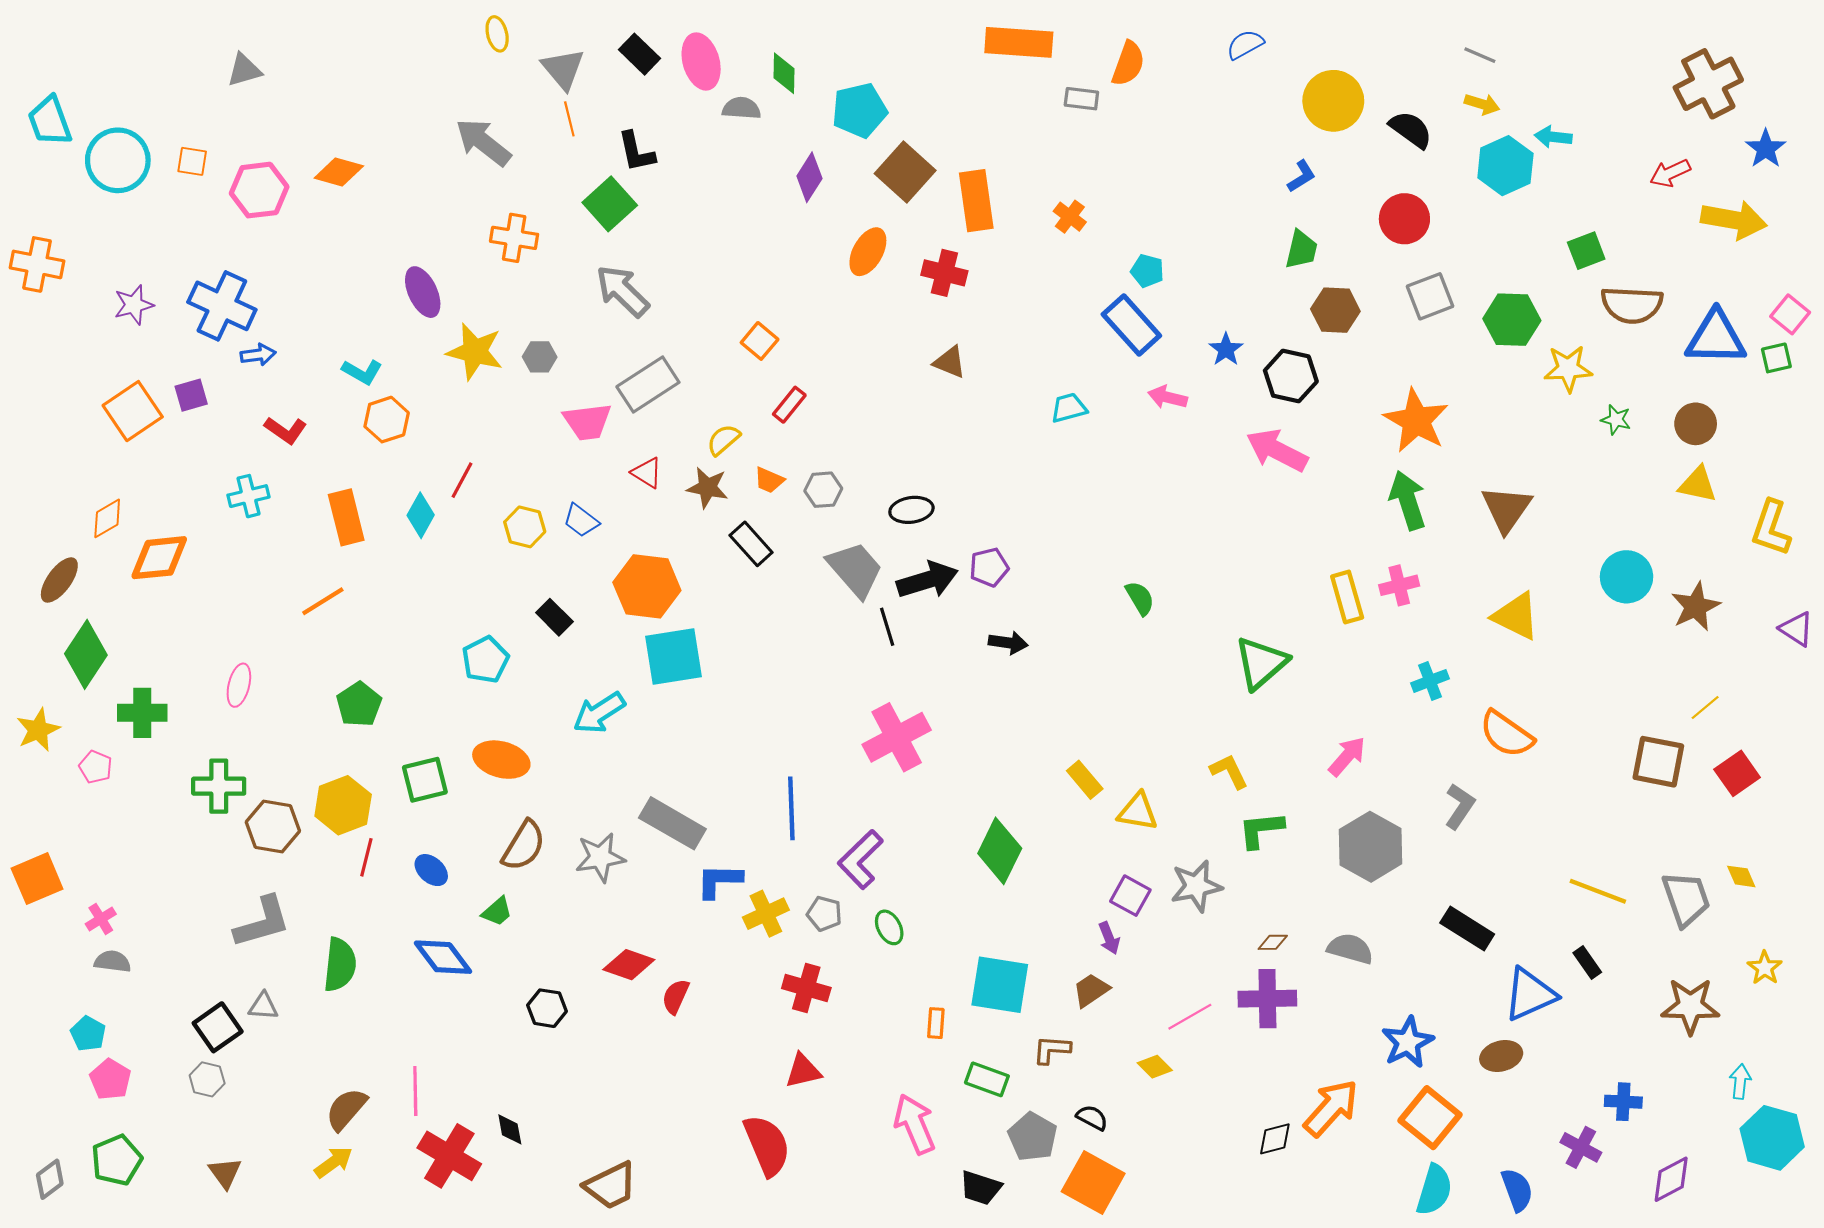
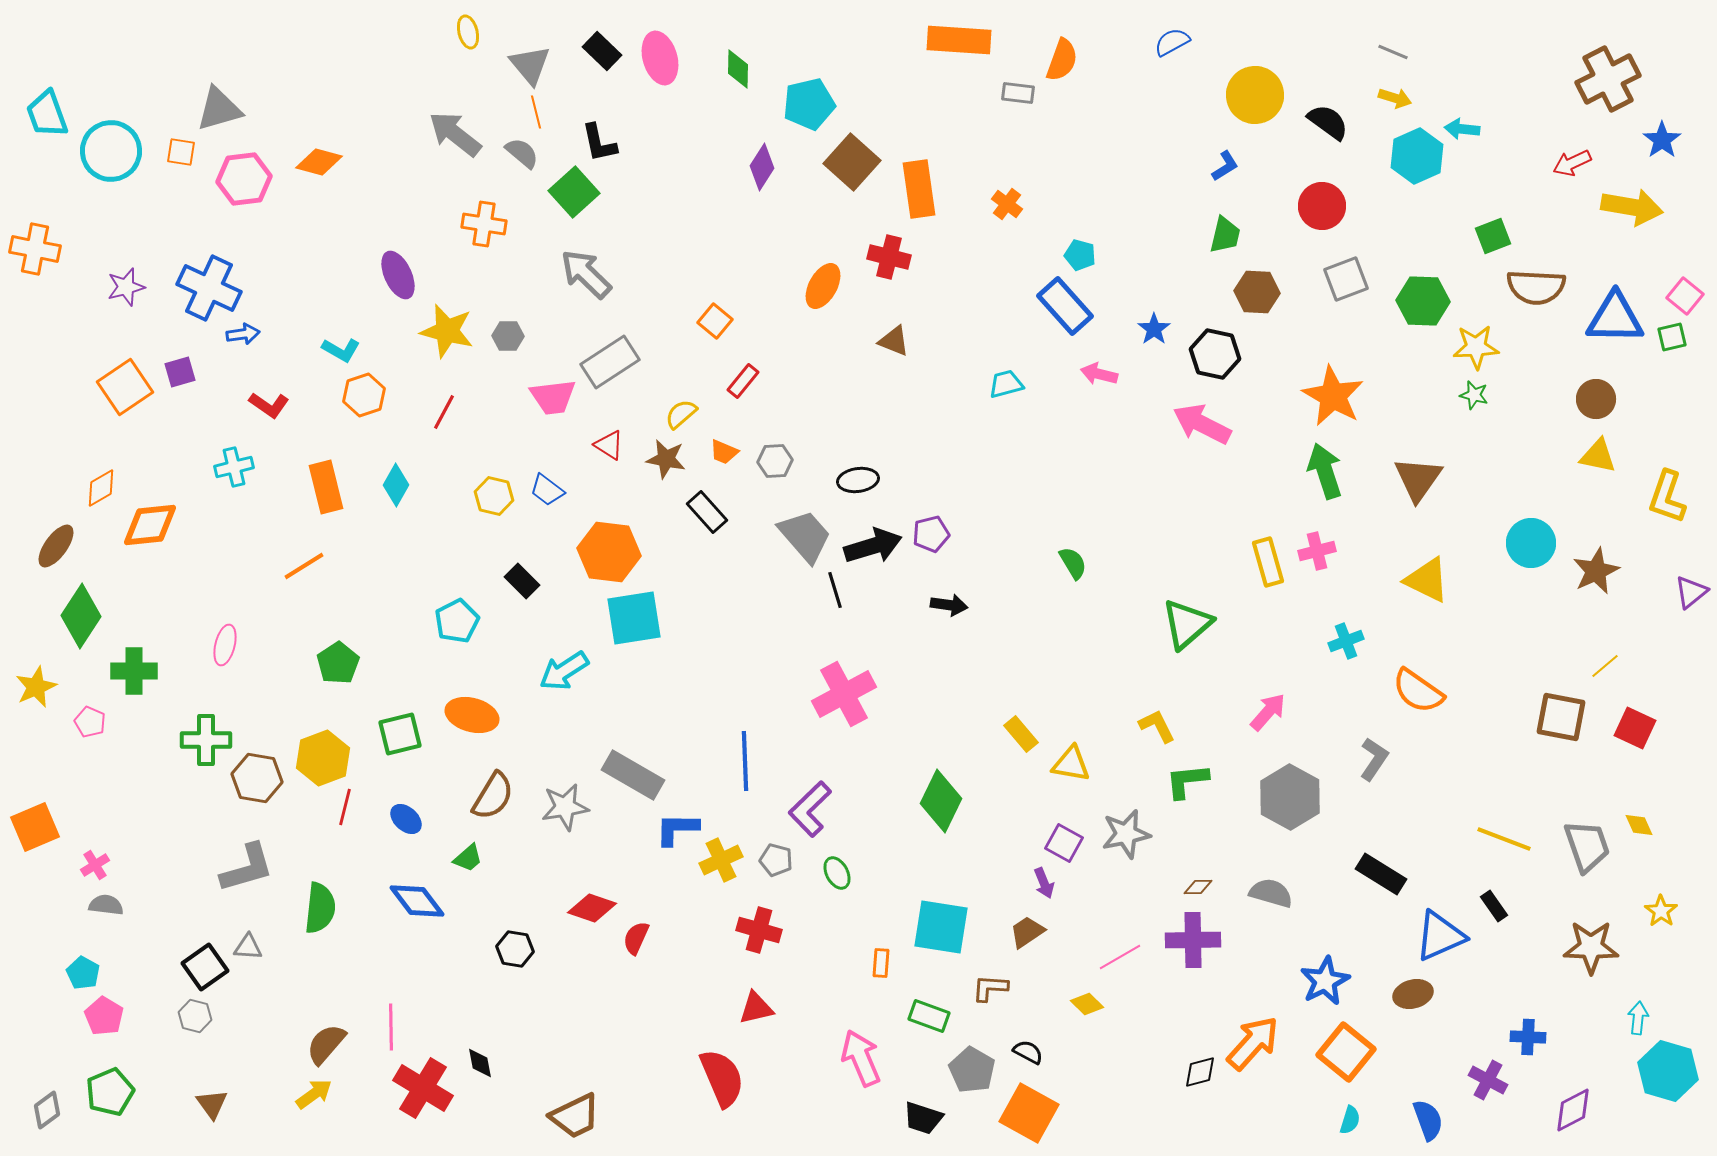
gray triangle: (244, 70) -> (219, 109), moved, size x1.4
gray semicircle: (741, 108) -> (522, 153), moved, turned 36
orange ellipse: (868, 252) -> (823, 286), moved
green star: (1616, 420) -> (1474, 395), moved
red line: (462, 480) -> (444, 412), moved
purple triangle: (1797, 629) -> (1691, 592), turned 48
red square: (1737, 773) -> (1635, 728), turned -30
cyan semicircle: (1434, 1190) -> (1350, 1120), size x0.6

